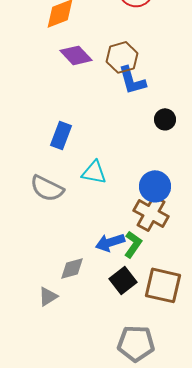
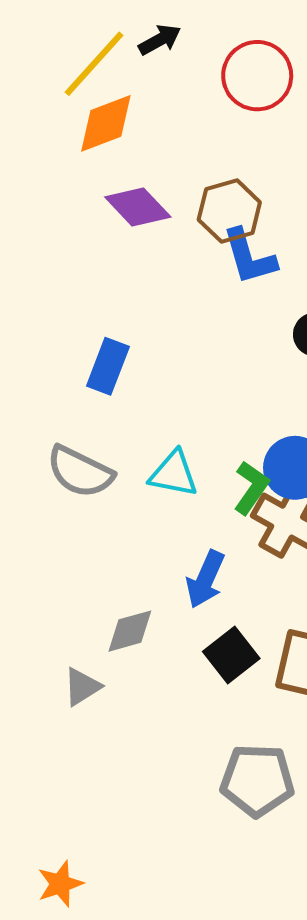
cyan triangle: (94, 172) -> (174, 474), moved
blue arrow: (110, 242) -> (205, 579), turned -48
green L-shape: (133, 244) -> (251, 488), moved

